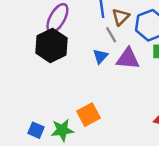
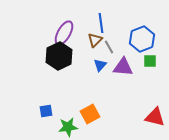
brown triangle: (121, 17) -> (95, 40), moved
blue square: (36, 130) -> (46, 111), moved, turned -32

